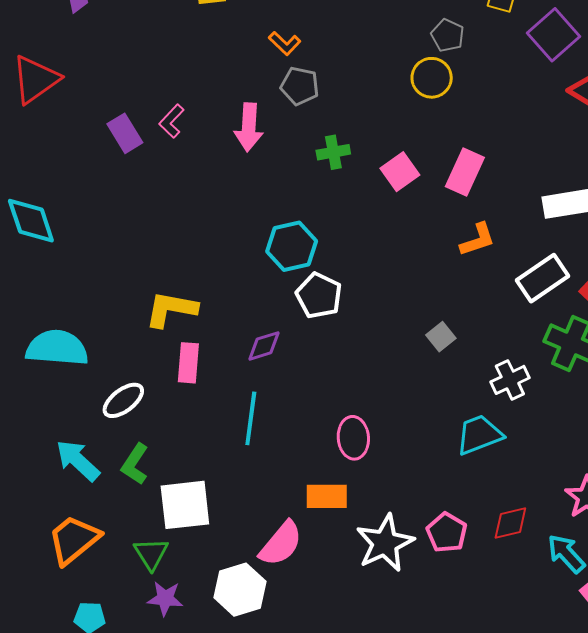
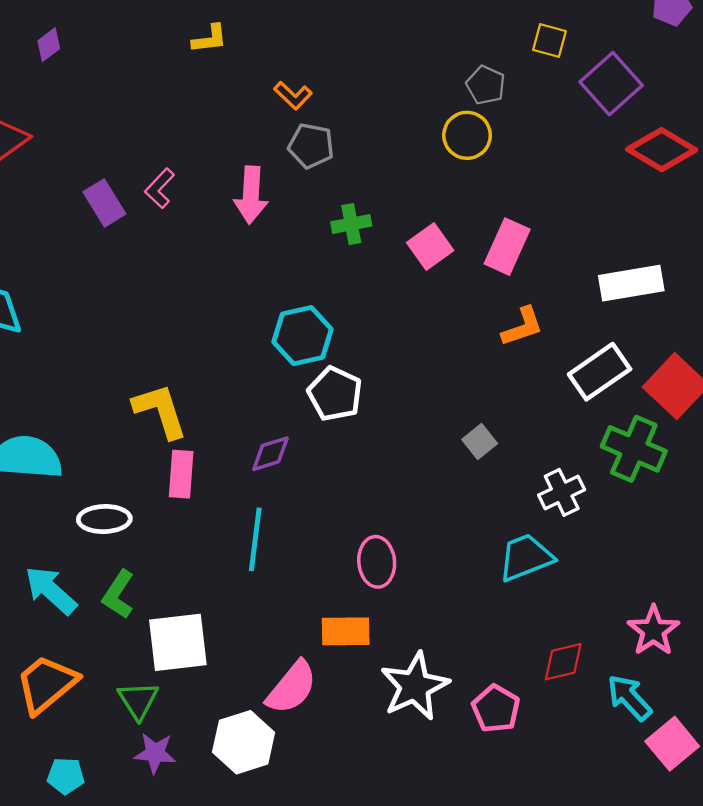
yellow L-shape: (171, 309) -> (160, 411), turned 62
white ellipse: (123, 400) -> (104, 519), turned 36
pink pentagon: (447, 533) -> (496, 709), moved

